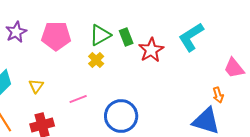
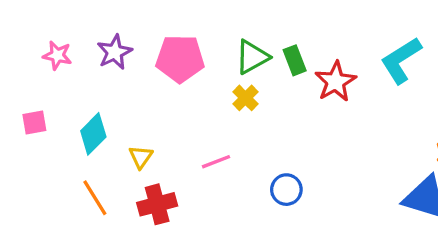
yellow triangle: (36, 86) -> (141, 157), moved
blue circle: (121, 116) -> (286, 190), size x0.6

